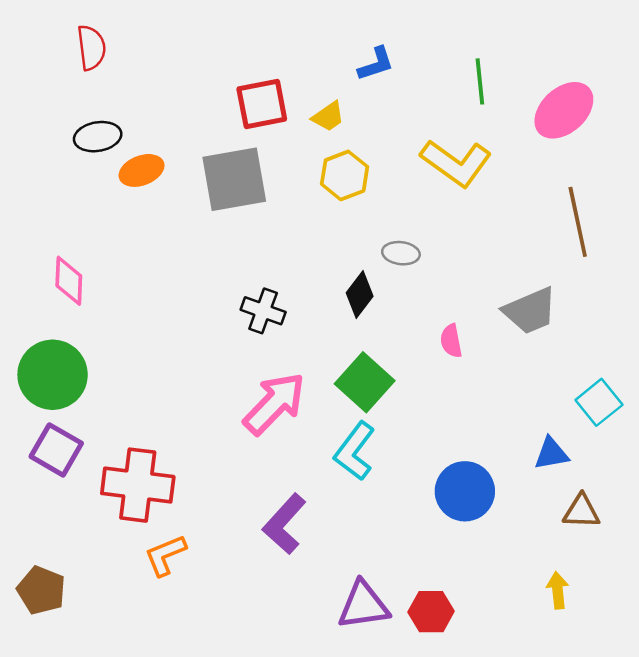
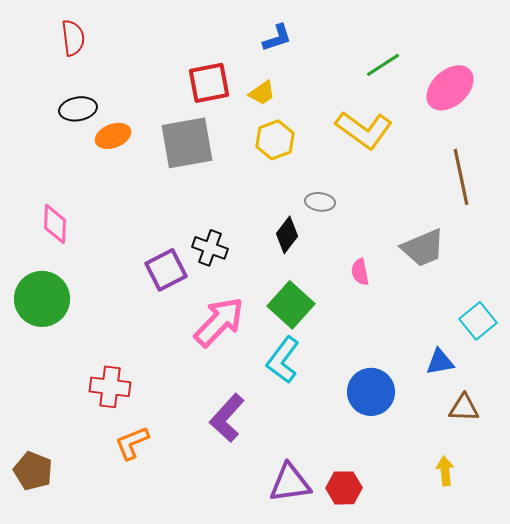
blue L-shape: (376, 64) -> (277, 38), moved
green line: (480, 81) -> (383, 65), turned 63
purple square: (56, 450) -> (166, 270), moved, turned 33
red cross: (138, 485) -> (110, 387), size x0.7

